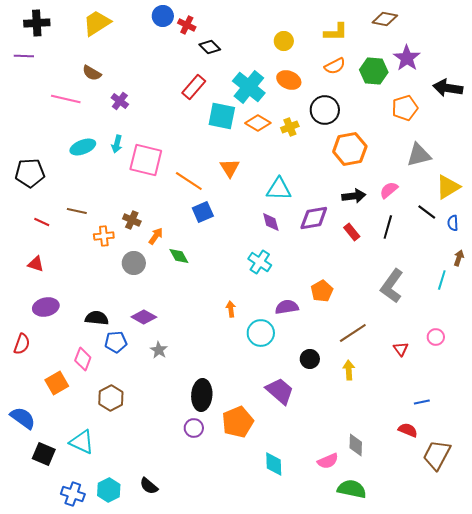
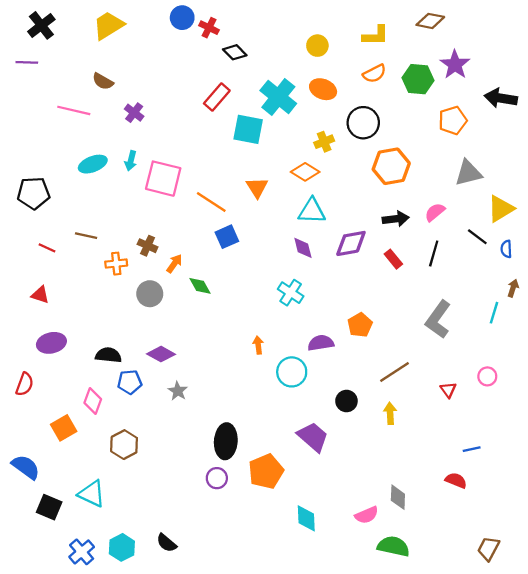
black cross: (37, 23) -> (41, 25), turned -35
orange diamond: (258, 123) -> (305, 172), moved
brown trapezoid: (437, 455) -> (488, 549), moved, size x0.7
blue cross: (73, 494) -> (82, 552), turned 30

